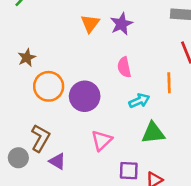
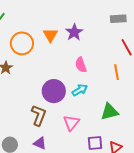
orange circle: (49, 86) -> (22, 43), moved
cyan arrow: (139, 101) -> (80, 90), moved
brown L-shape: (40, 138) -> (39, 115), moved

